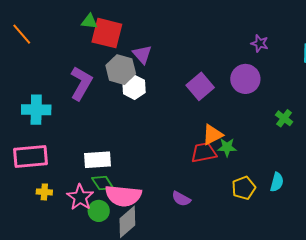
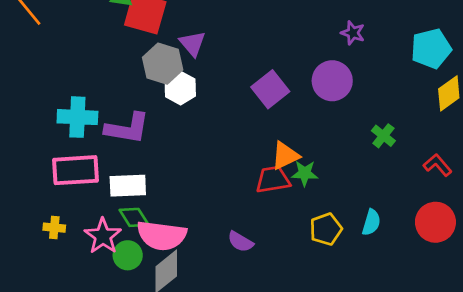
purple L-shape: (81, 83) -> (127, 128), moved, turned 68
cyan cross: (36, 110) -> (77, 117), moved
pink rectangle: (31, 156) -> (76, 170), moved

